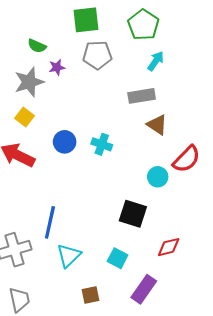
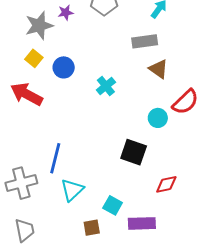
blue circle: (65, 142) -> (64, 67), moved
cyan cross: (102, 144) -> (106, 86), turned 30
cyan square: (118, 258) -> (113, 205), moved
purple rectangle: (144, 289) -> (142, 223), turned 52

